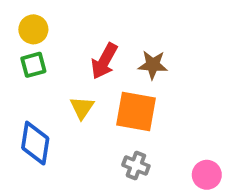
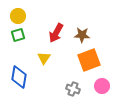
orange square: (136, 111) -> (89, 60), moved, turned -30
pink circle: (207, 175) -> (102, 86), moved

